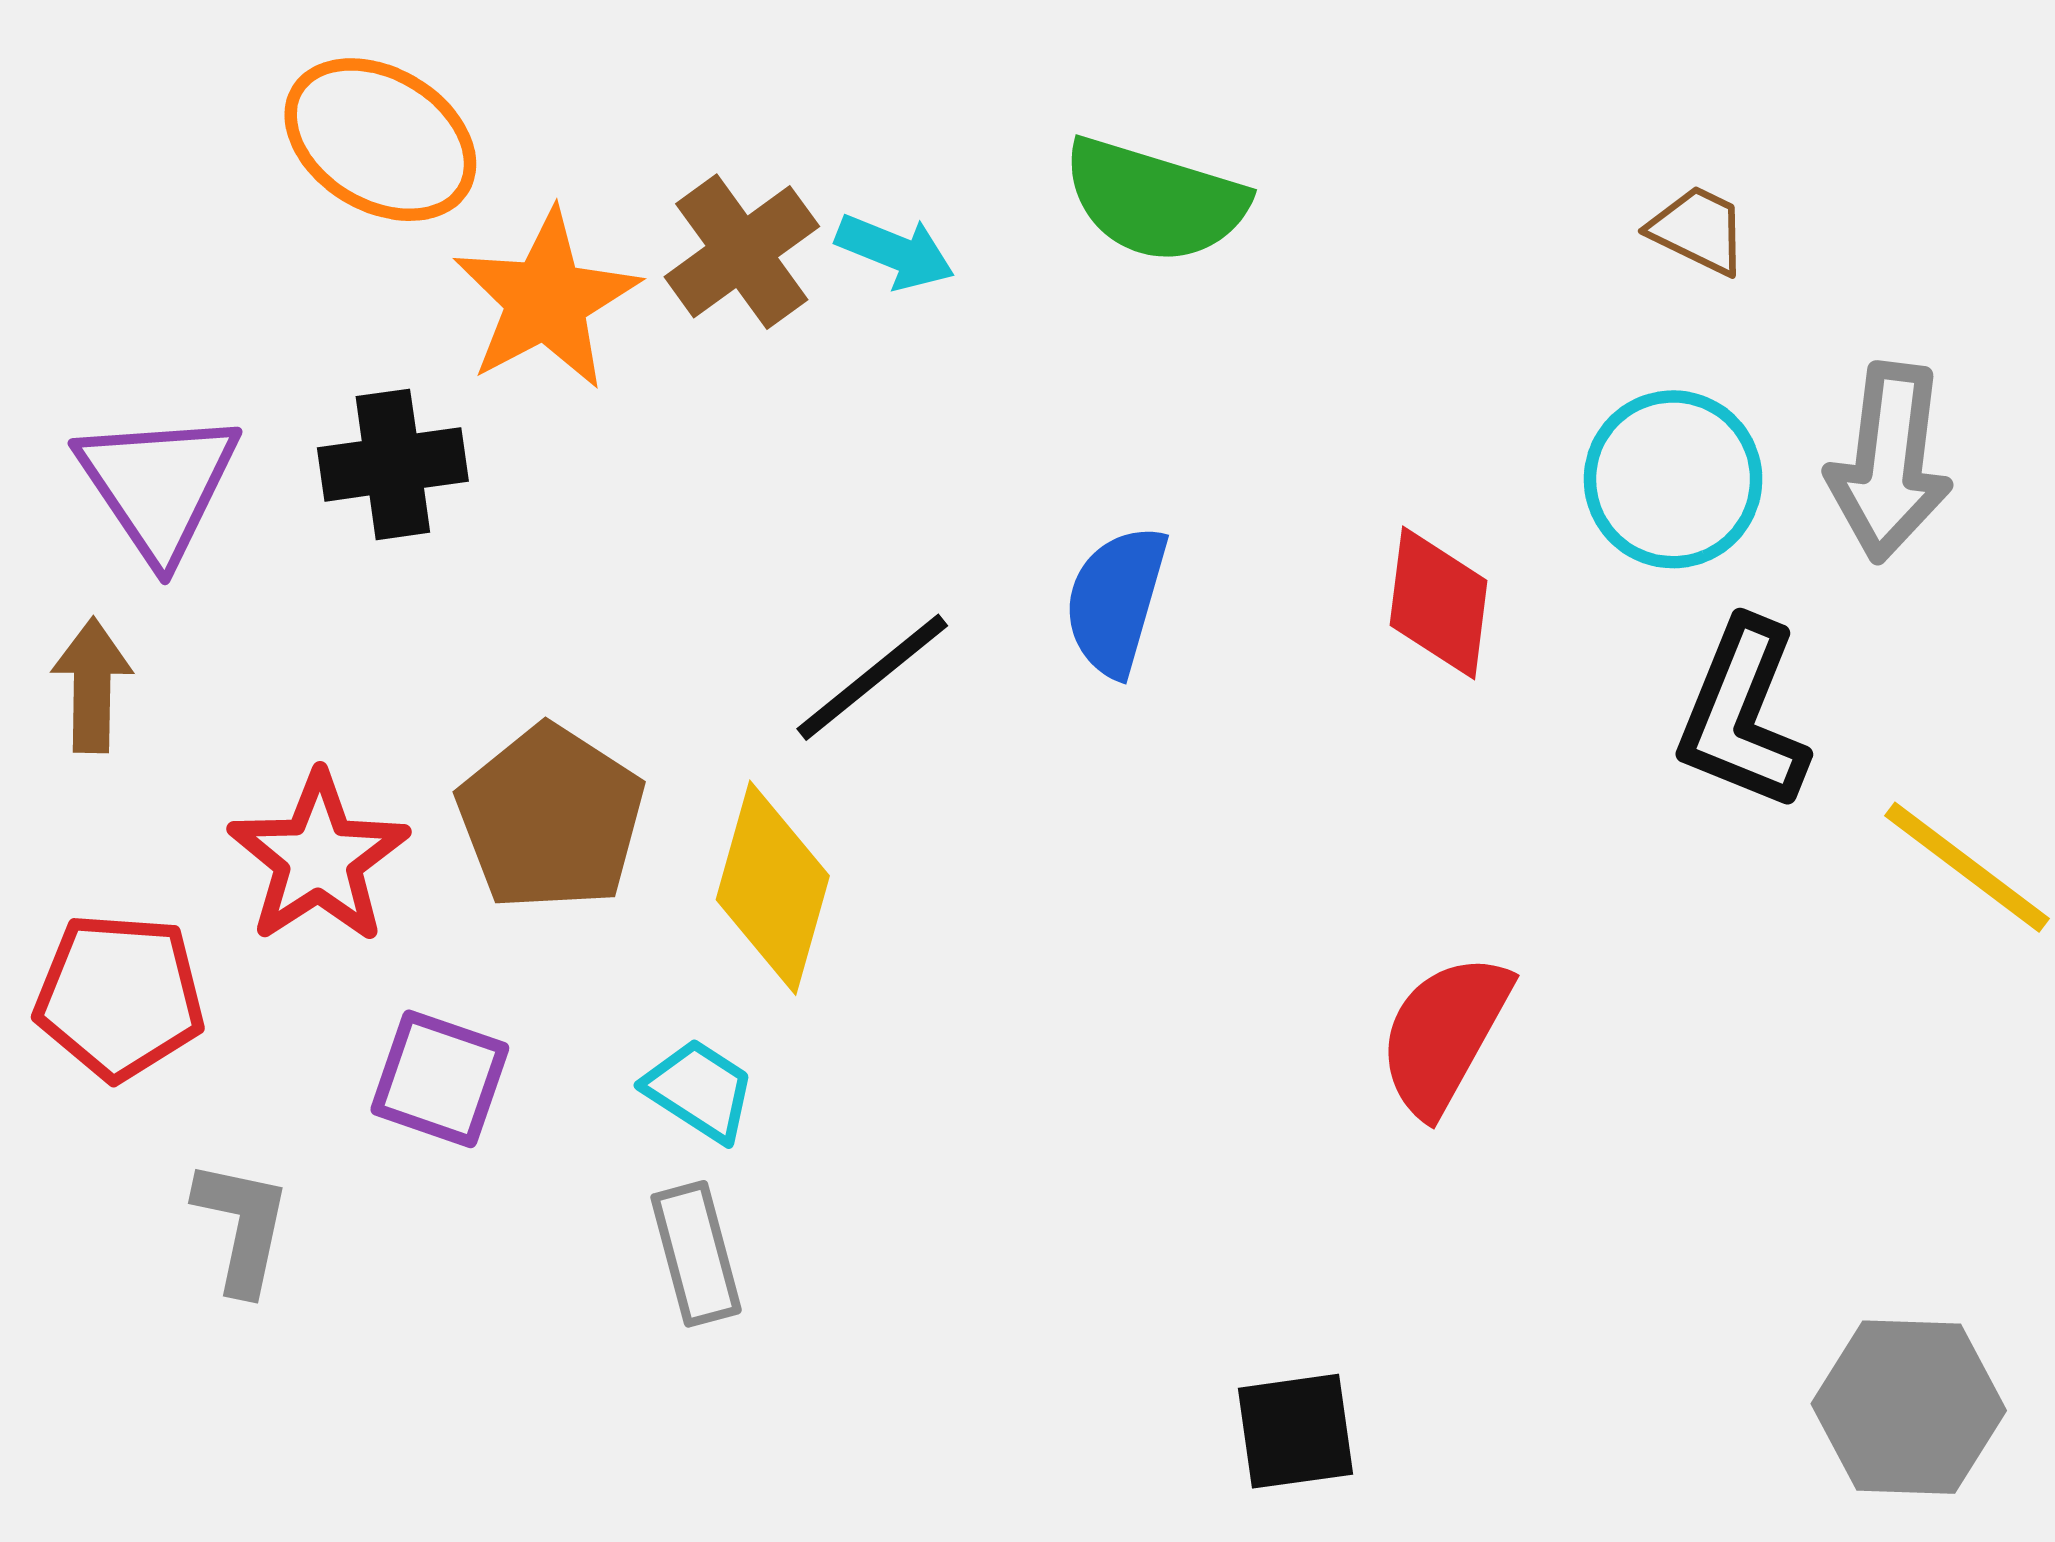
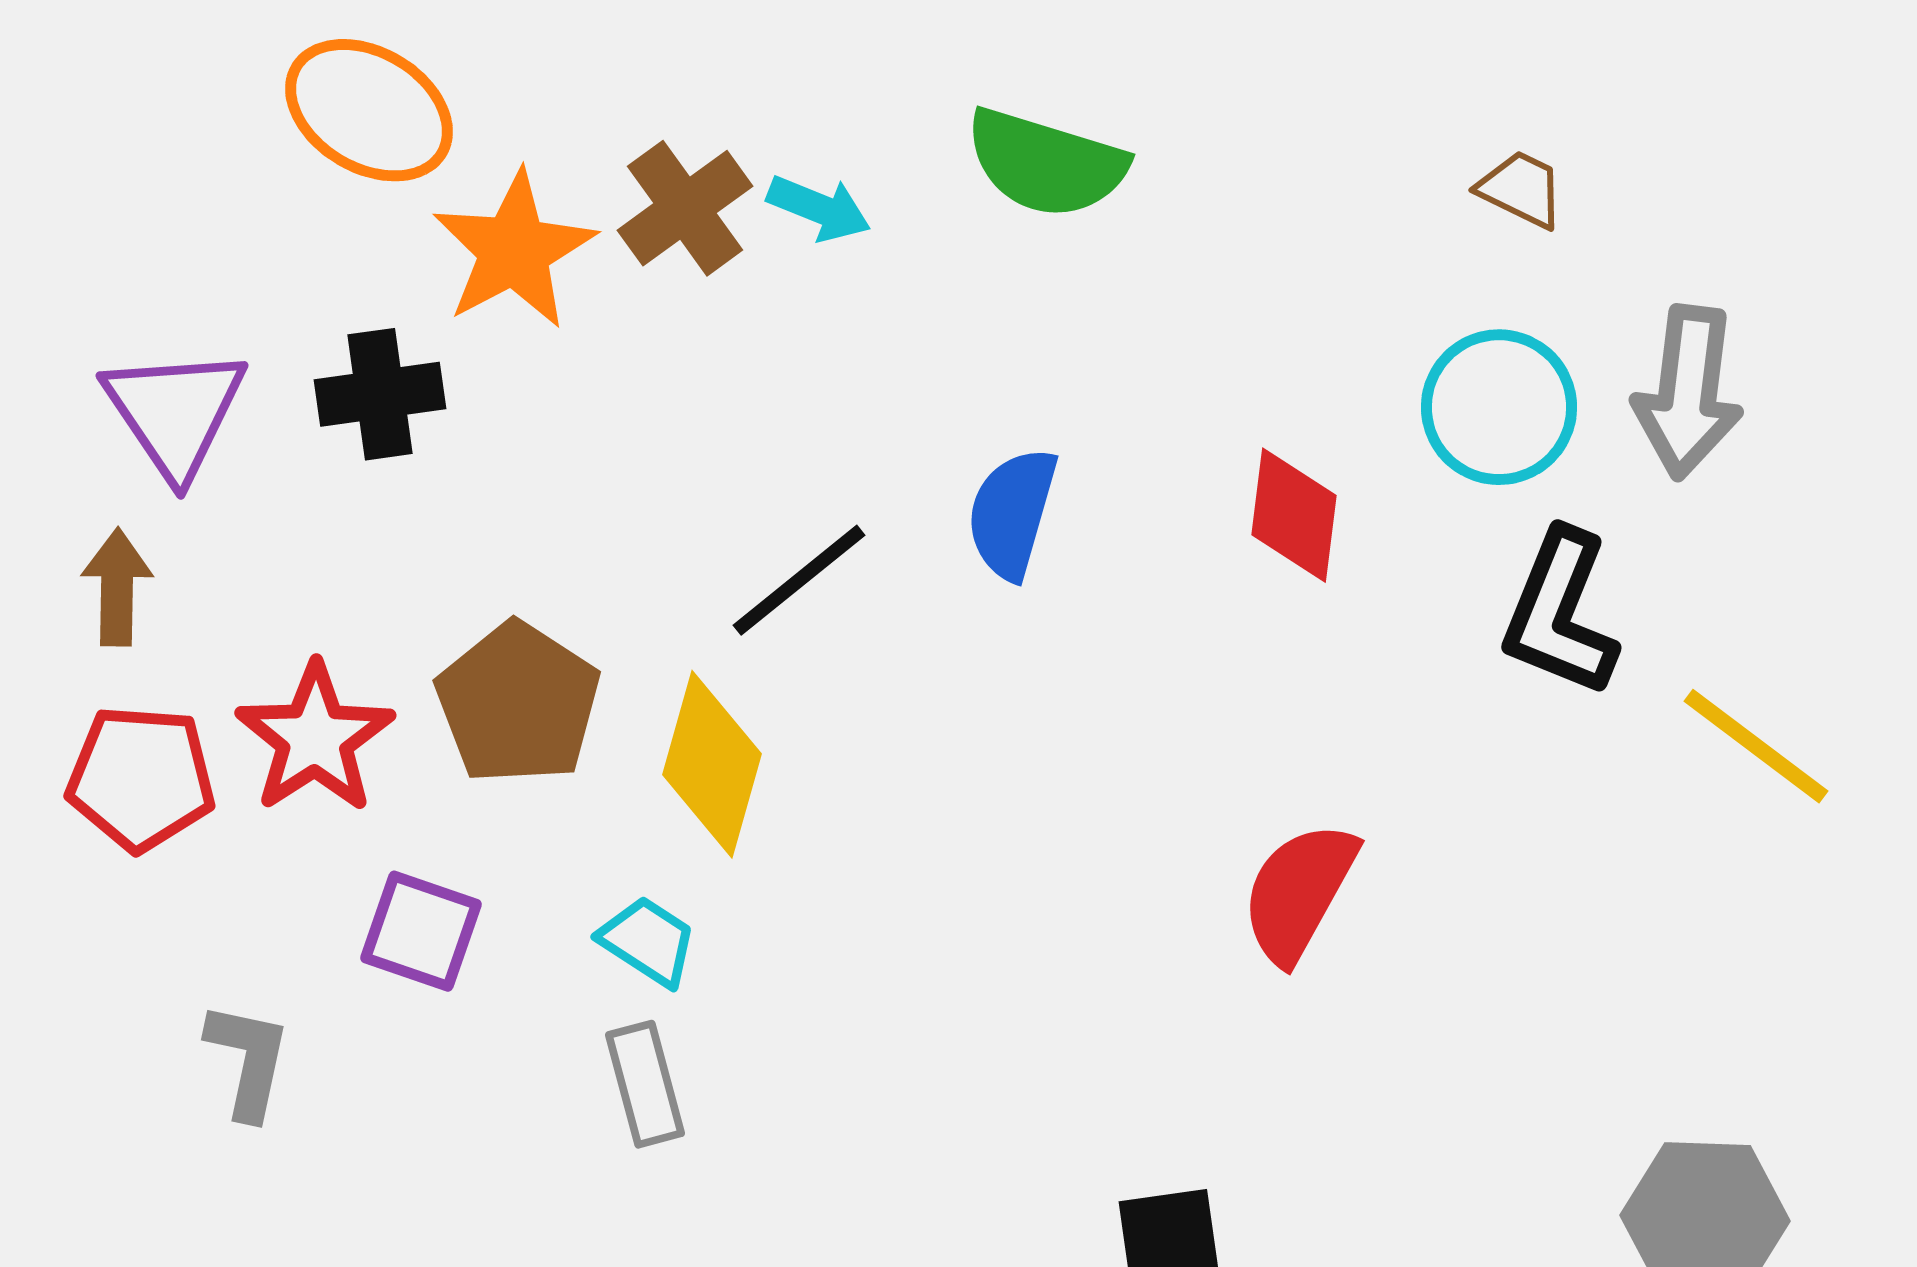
red pentagon: (119, 996) -> (141, 778), moved

